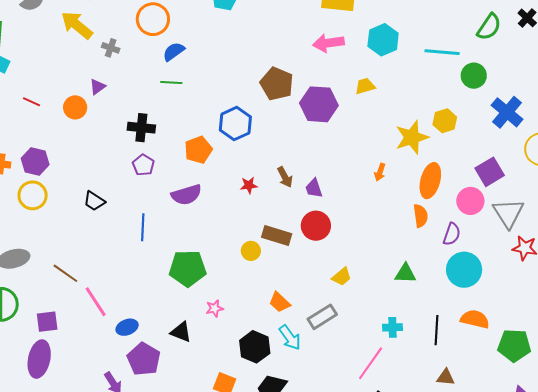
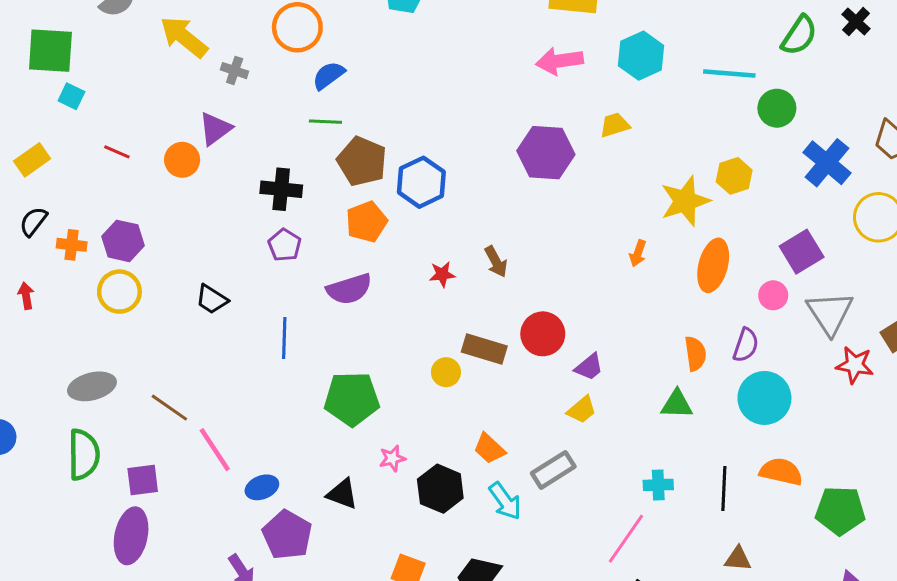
brown pentagon: (277, 84) -> (362, 161), moved
purple triangle: (97, 87) -> (215, 129), size x1.4
purple trapezoid: (314, 188) -> (589, 367), moved, turned -110
pink circle: (470, 201) -> (773, 295), size x0.7
orange semicircle: (421, 216) -> (695, 354), moved
black hexagon: (255, 347) -> (440, 489), moved

